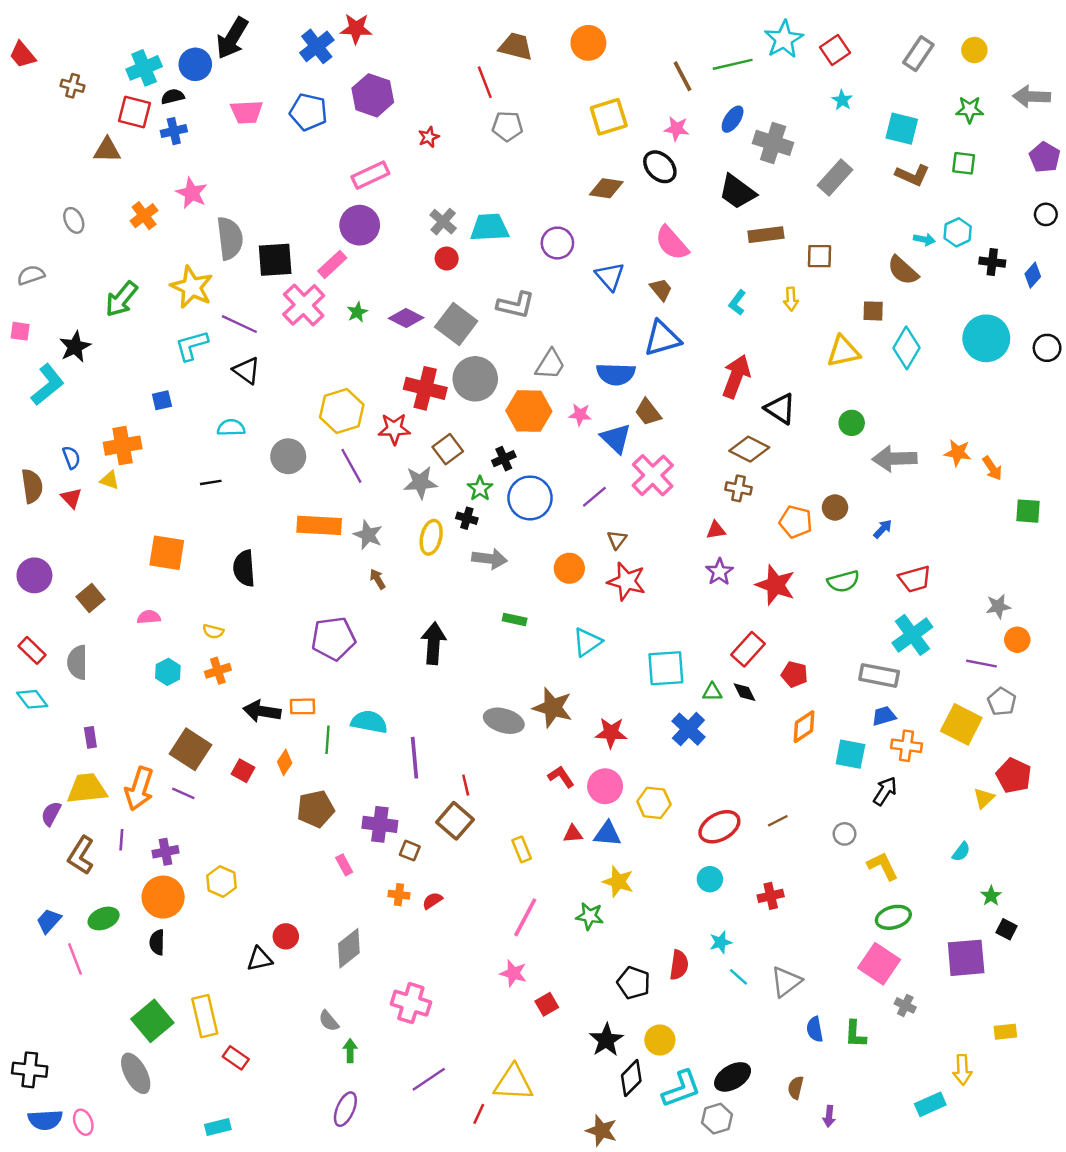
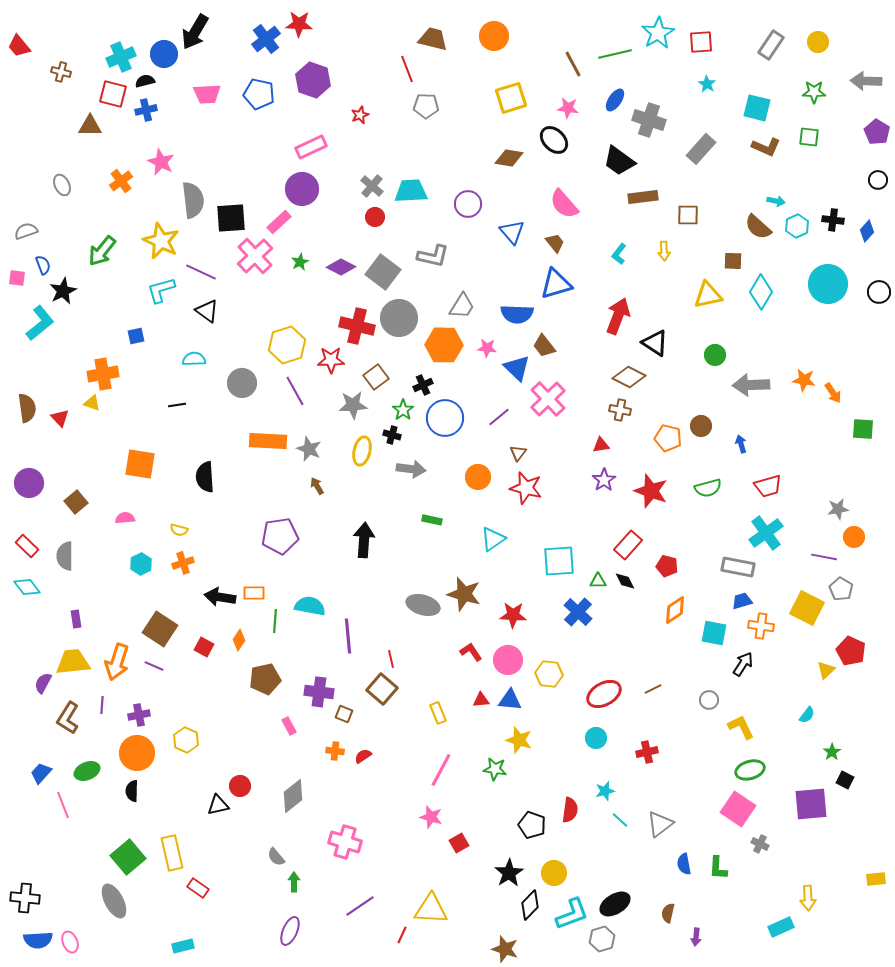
red square: (835, 50) -> (701, 42), turned 30
cyan hexagon: (958, 232) -> (797, 226), moved
blue semicircle: (71, 457) -> (43, 265), moved
blue arrow: (883, 529) -> (741, 444), turned -60
yellow rectangle: (1005, 1032) -> (876, 879), moved

